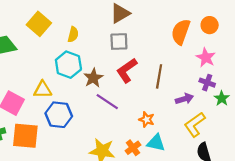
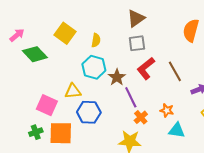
brown line: (159, 76) -> (175, 71), turned -35
purple line: (107, 102) -> (131, 97), turned 35
orange cross: (133, 148) -> (141, 117), moved

